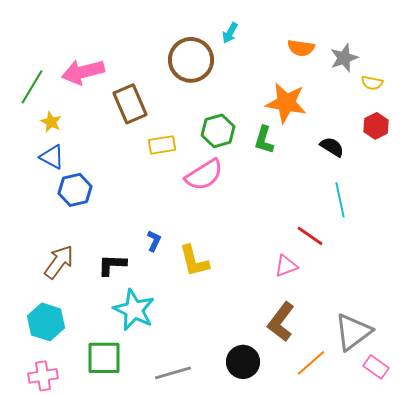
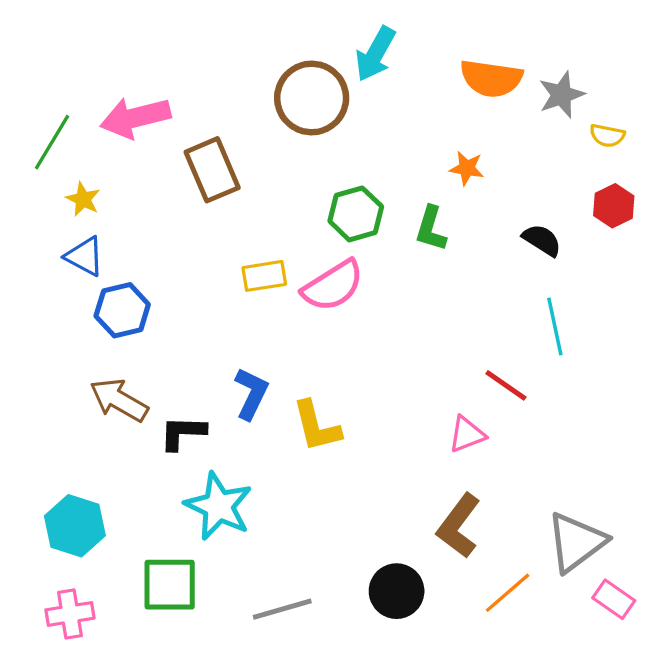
cyan arrow: (230, 33) -> (375, 54), size x1.6
orange semicircle: (301, 48) -> (491, 78), size x1.4
orange star: (286, 103) -> (467, 168), size x0.5
yellow rectangle: (162, 145) -> (264, 276), moved
blue L-shape: (154, 241) -> (251, 394), size x1.5
brown arrow: (59, 262) -> (119, 400), moved, turned -96

